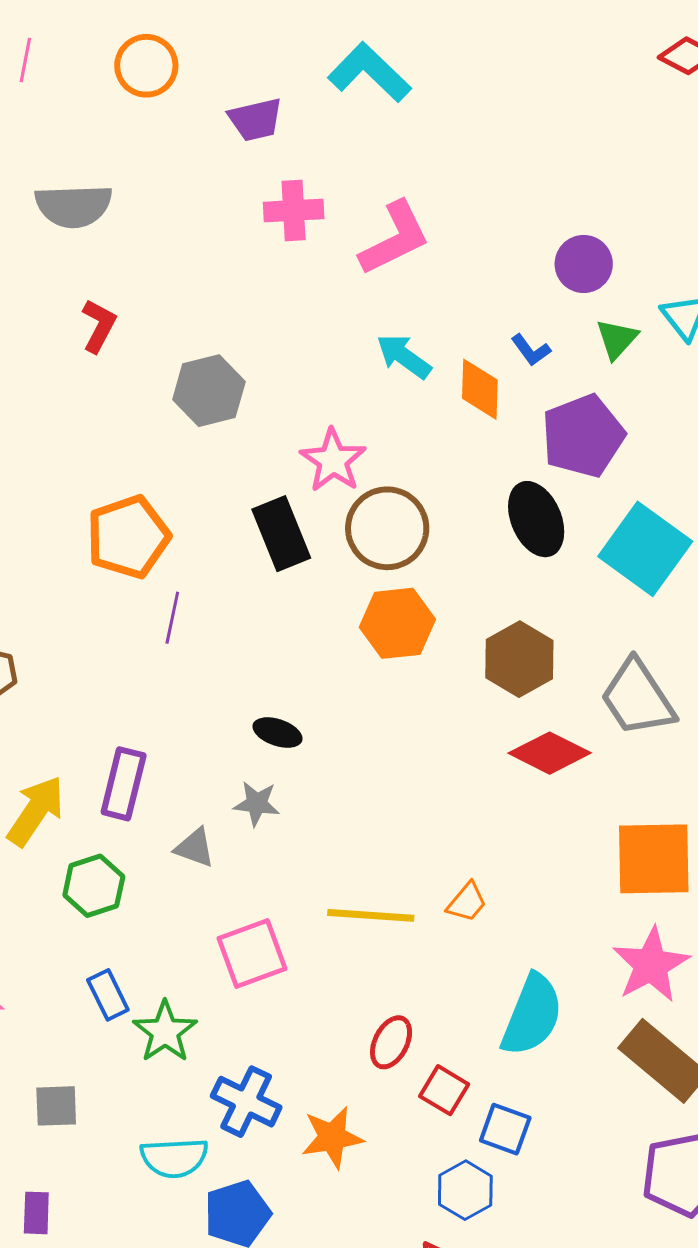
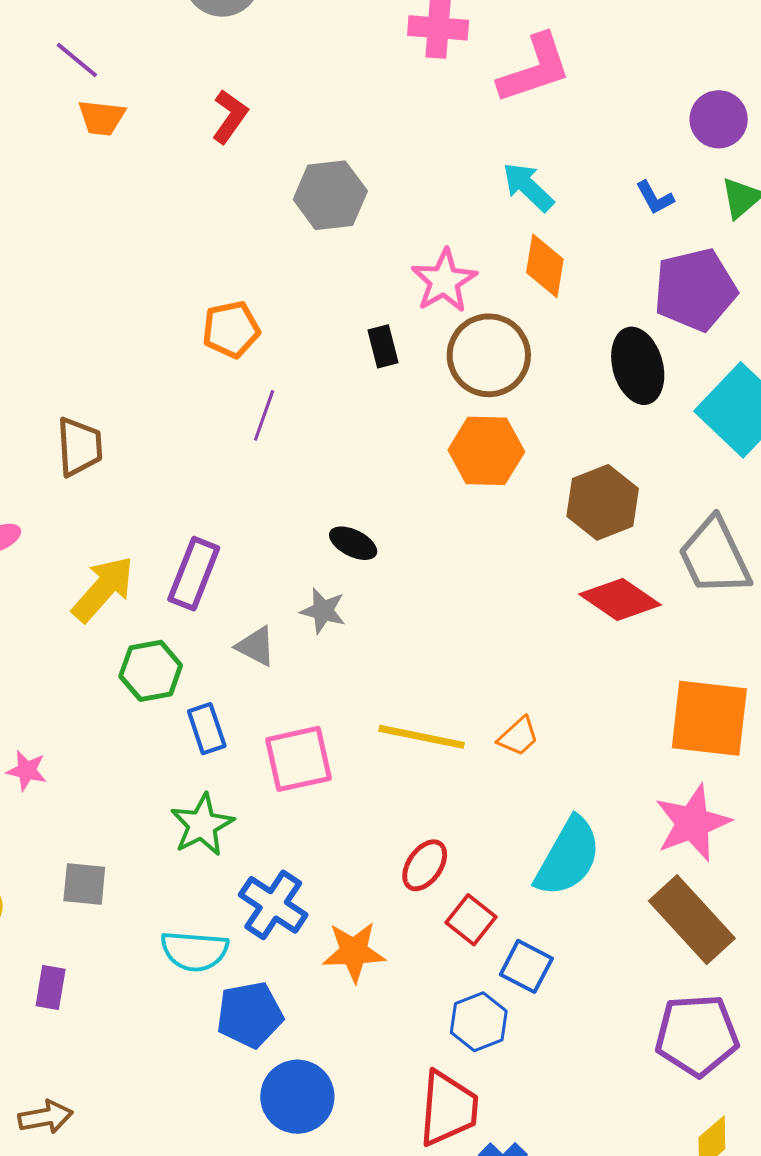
orange diamond: (480, 389) -> (545, 266), moved
black rectangle: (281, 534) -> (383, 346), size x0.6
orange pentagon: (128, 537) -> (231, 329), size x0.7
blue rectangle: (108, 995) -> (207, 729), moved

